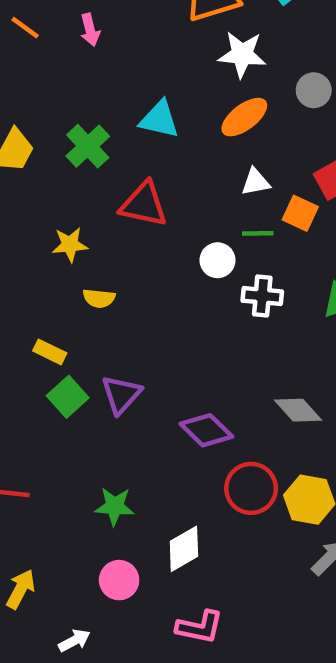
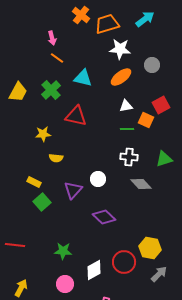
orange line: (25, 28) -> (57, 58), moved
white circle: (218, 260) -> (98, 179), moved
purple triangle: (121, 394) -> (73, 190), moved
gray diamond: (298, 410) -> (141, 184), moved
red circle: (251, 488) -> (124, 262), moved

